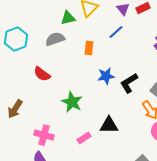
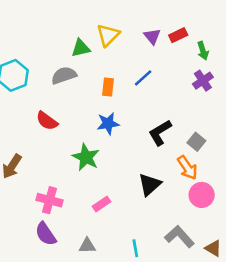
blue line: (116, 32) -> (143, 78), moved
blue star: (106, 76) -> (108, 123), moved
black triangle: (109, 125) -> (150, 185), moved, turned -42

